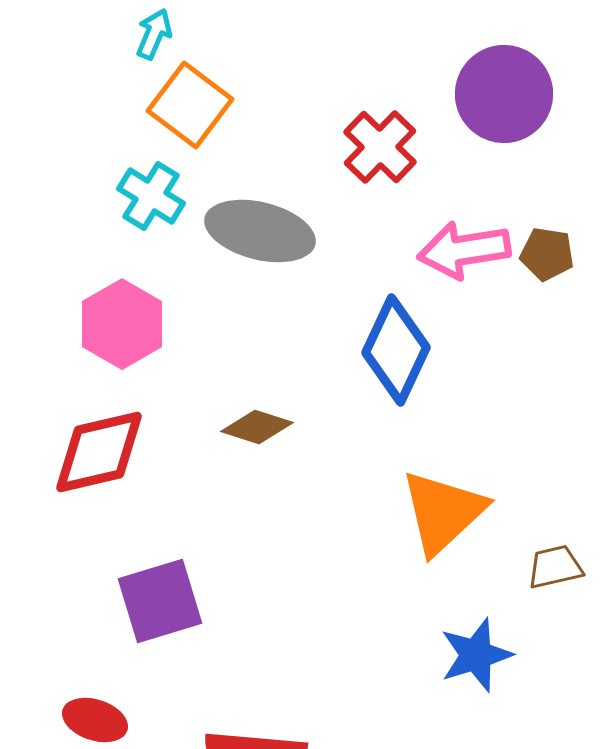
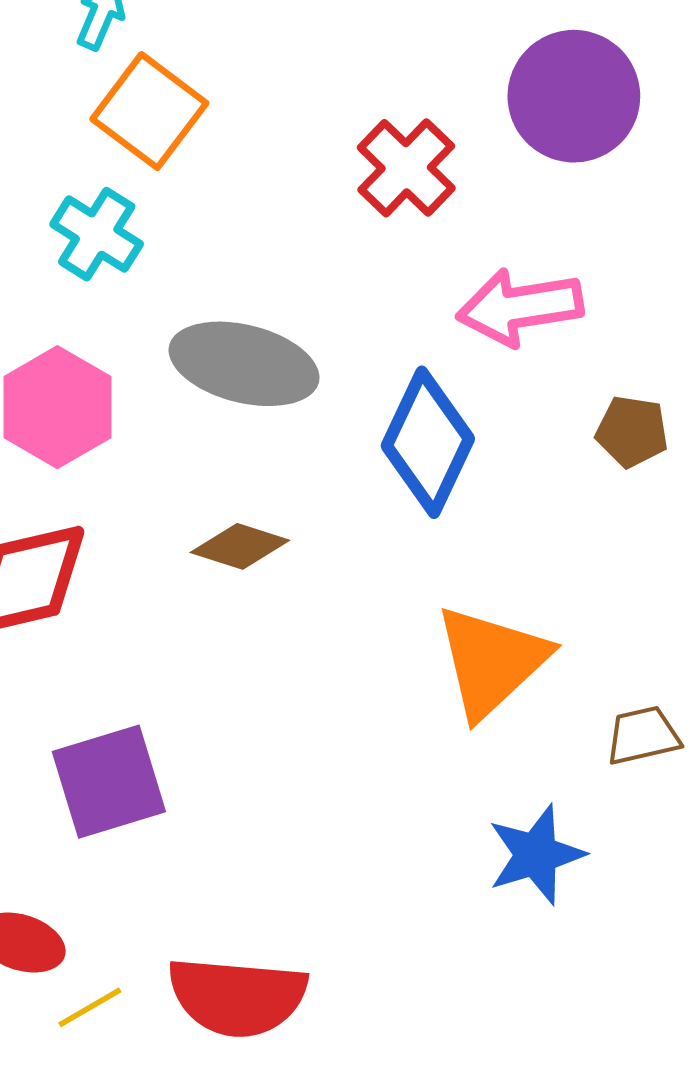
gray ellipse: (260, 231) -> (244, 364), moved
brown pentagon: (547, 254) -> (632, 431), moved

